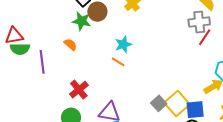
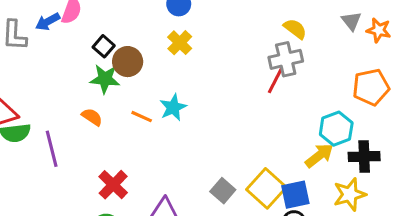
red line: (205, 37) -> (275, 80), moved
orange line: (118, 62) -> (142, 117), moved
gray square: (159, 103) -> (223, 191), moved

